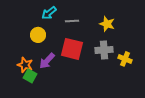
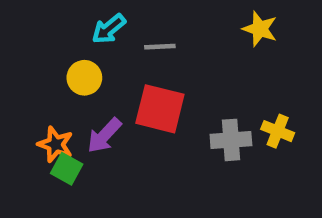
yellow star: (107, 24) -> (260, 29), moved
gray cross: (104, 50) -> (231, 140), moved

